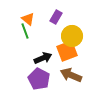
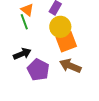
yellow circle: (72, 36) -> (60, 27), moved
black arrow: (43, 58) -> (22, 54), moved

